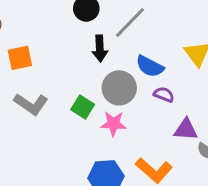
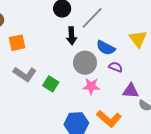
green square: (83, 107) -> (51, 84), moved
pink star: (113, 124) -> (91, 86), moved

